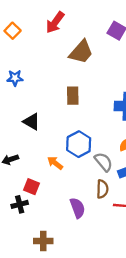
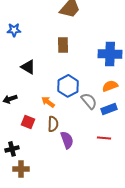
brown semicircle: (102, 189) -> (53, 124), moved
black cross: (20, 204) -> (12, 149), moved
brown cross: (43, 241) -> (21, 169), moved

